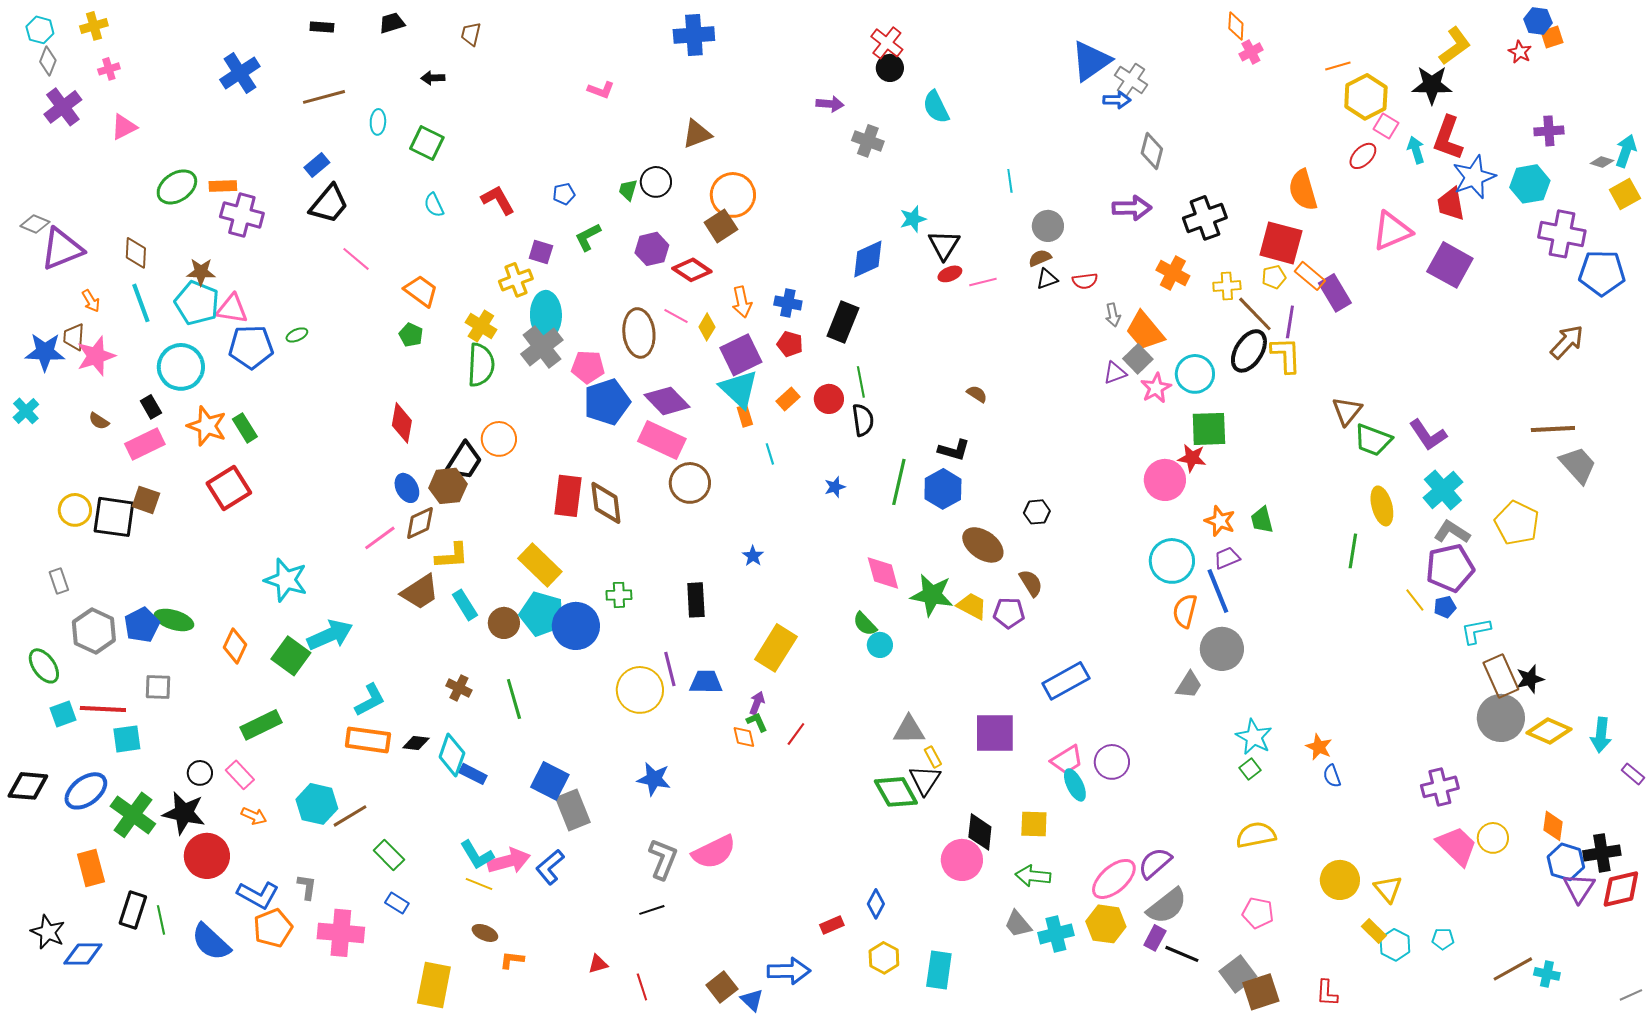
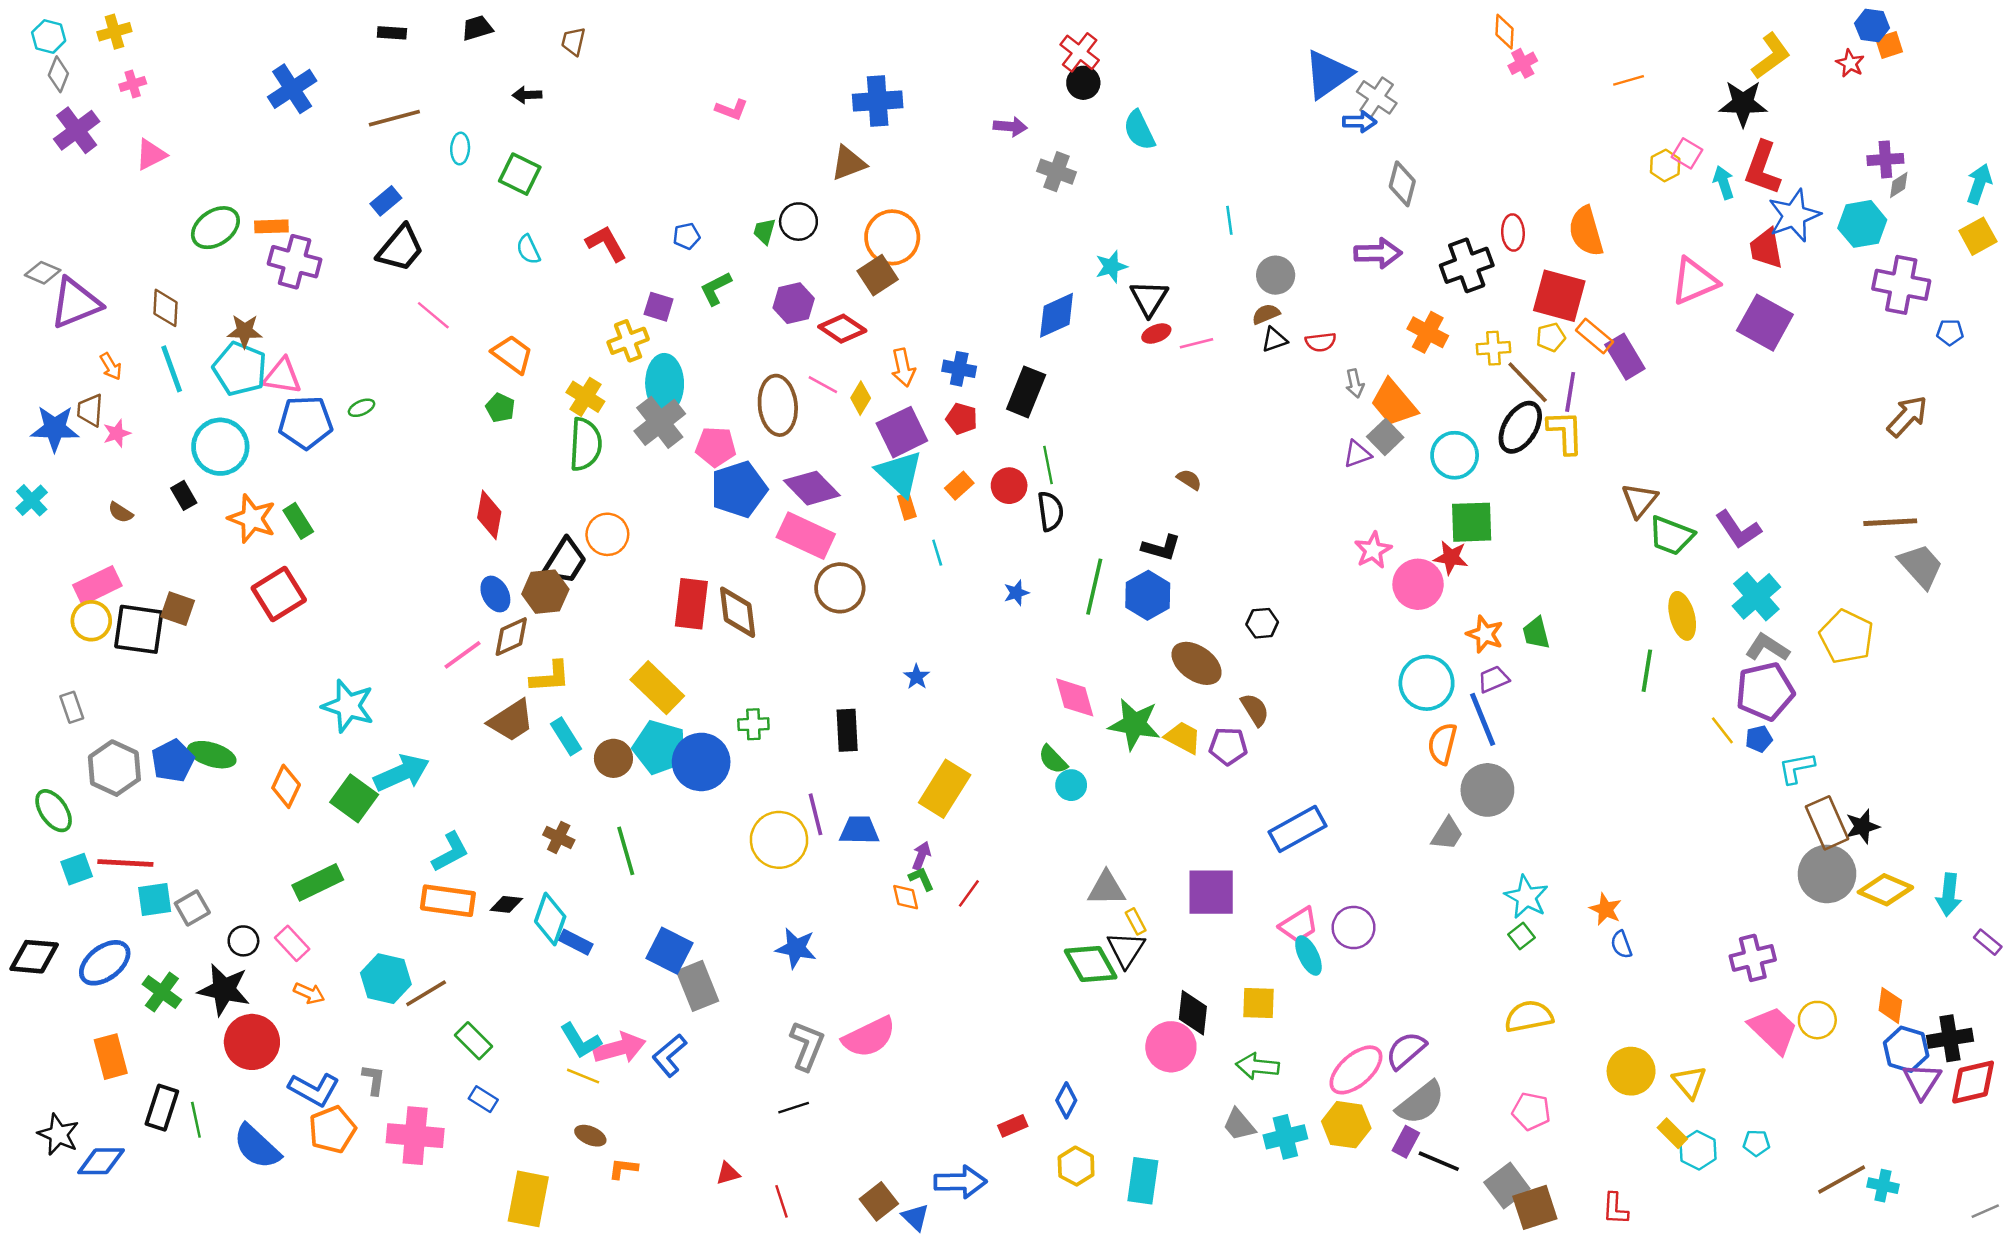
blue cross: (694, 35) -> (878, 101), moved
yellow hexagon: (1366, 97) -> (1665, 166), moved, size x0.6
red ellipse: (1363, 156) -> (1513, 232), moved, turned -48
gray diamond: (1602, 162) -> (1899, 185), moved, turned -50
blue pentagon: (1602, 273) -> (1950, 332), size x0.5
pink star: (96, 356) -> (117, 433), size x0.6
pink star: (1156, 388) -> (1373, 550), moved
pink rectangle: (145, 444) -> (97, 585), moved
gray square: (158, 687) -> (192, 908), moved, turned -32
green cross: (133, 815) -> (162, 992), size x0.7

